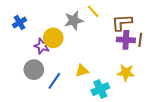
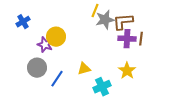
yellow line: (93, 11) -> (95, 11), turned 64
gray star: (74, 20) -> (105, 20), moved
yellow star: (126, 73) -> (127, 71), turned 30

